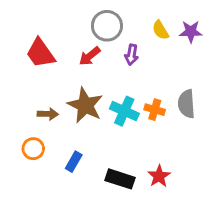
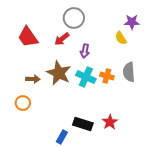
yellow semicircle: (160, 30) -> (121, 38), moved
purple arrow: (132, 55) -> (85, 51), moved
blue rectangle: (74, 162) -> (62, 137), moved

